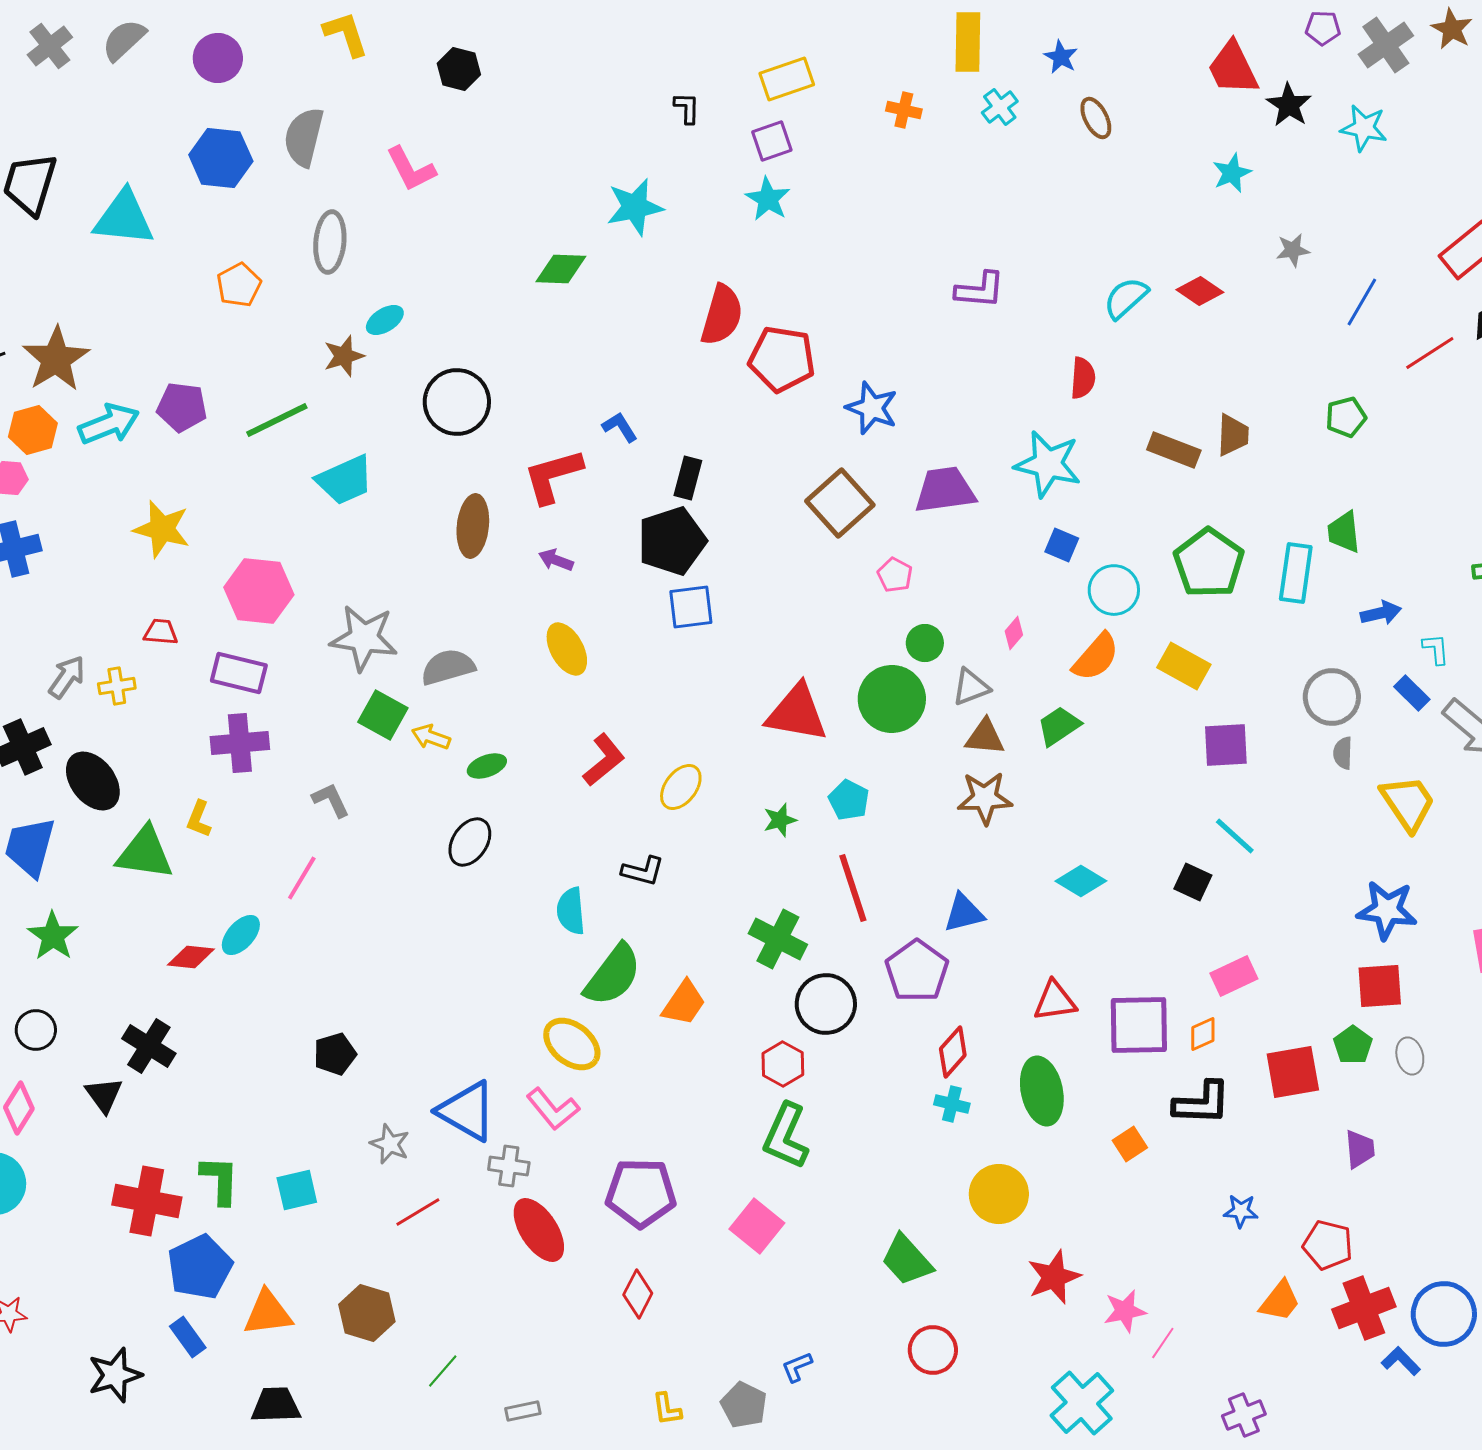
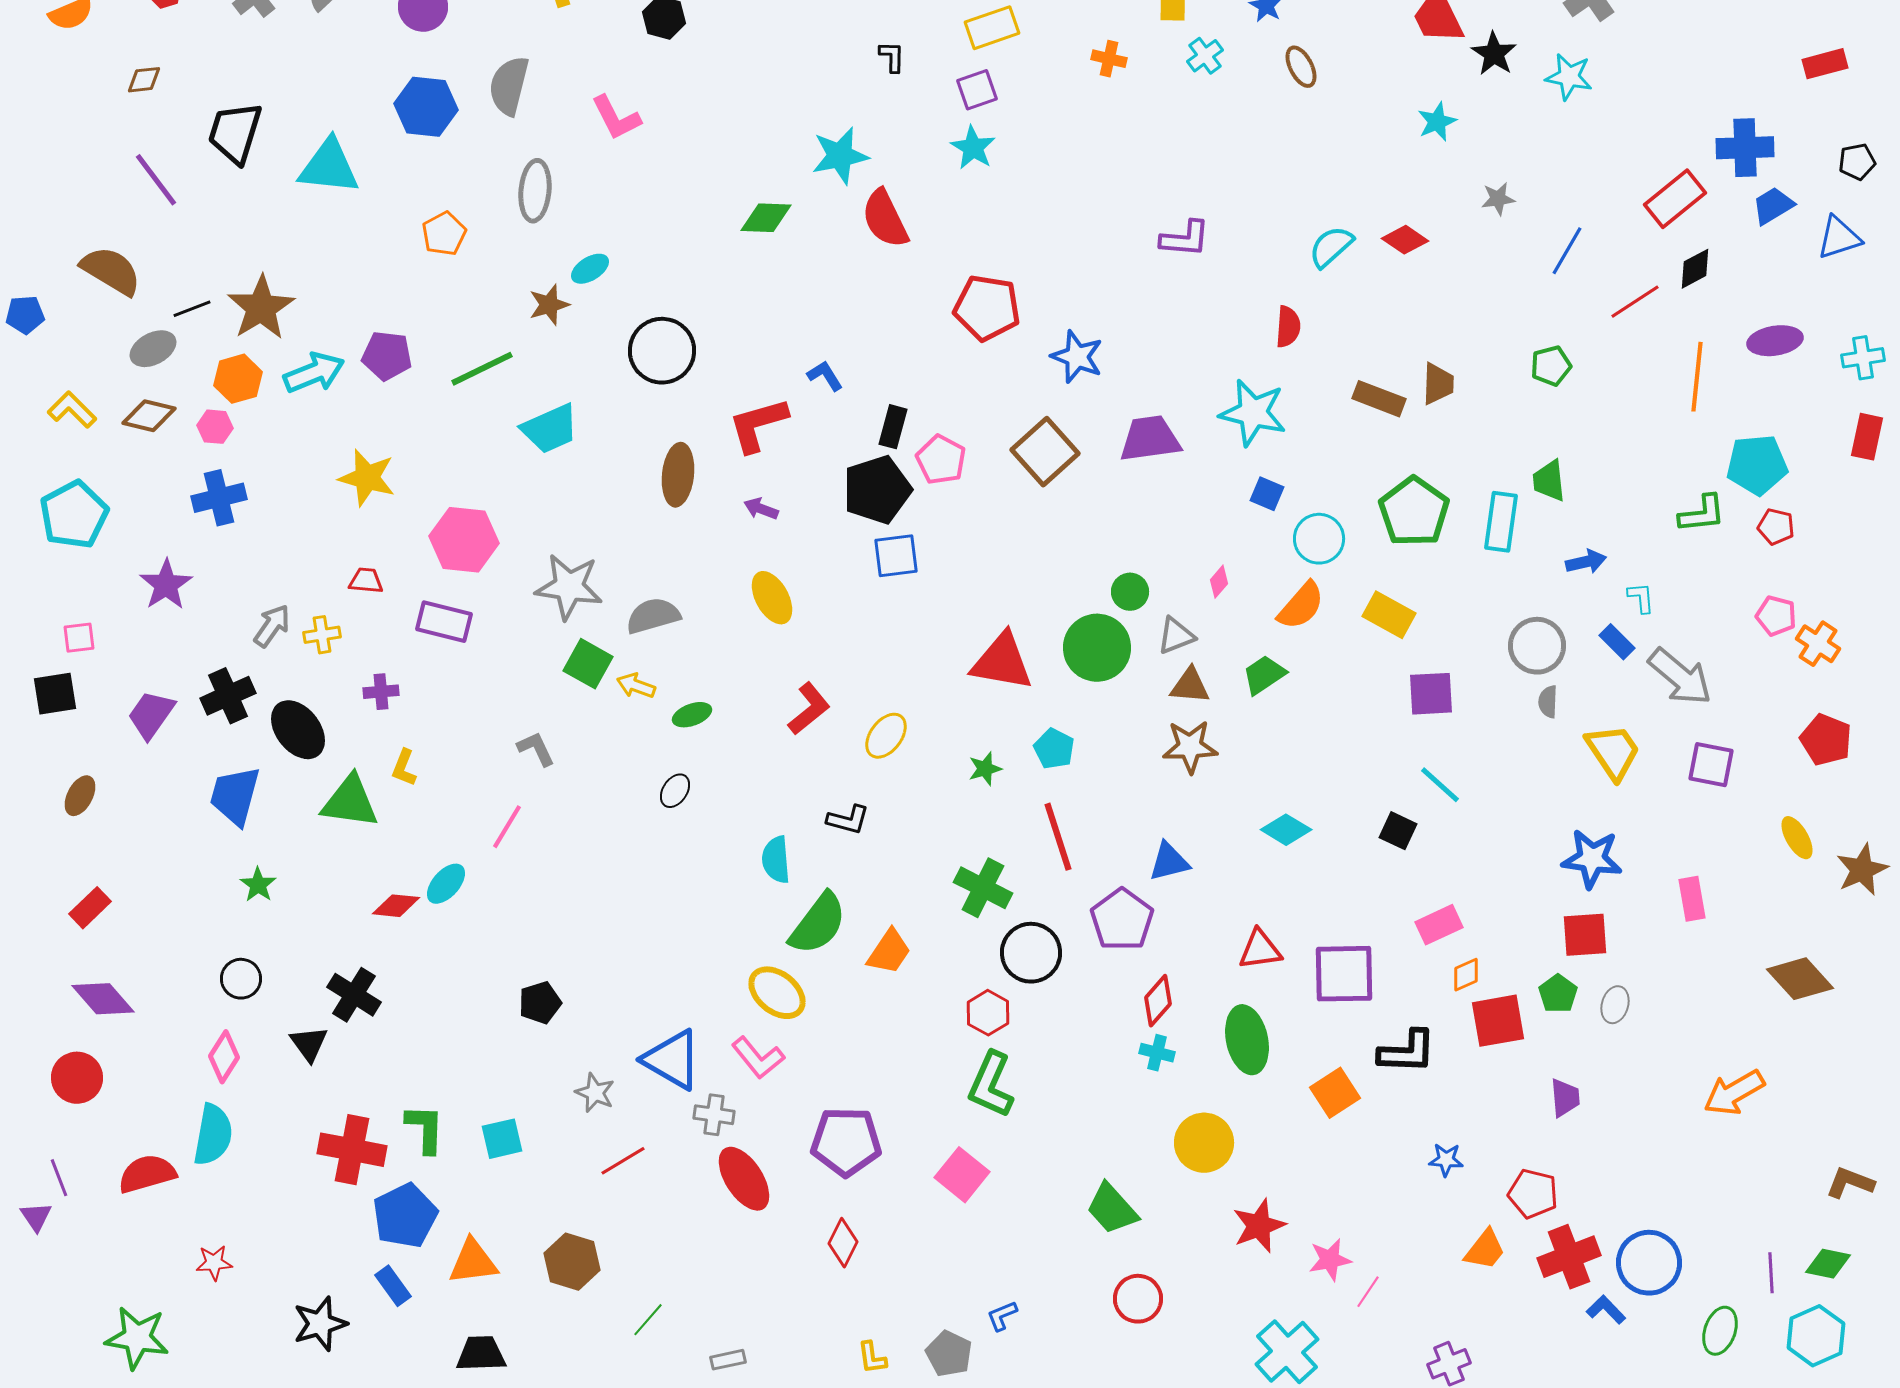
red semicircle: (722, 315) -> (885, 219), moved, turned 138
pink pentagon: (895, 575) -> (941, 460), moved, size x1.4
purple cross: (240, 743) -> (381, 692), moved, size x0.6
black ellipse: (470, 842) -> (675, 791), size x0.7
green star: (53, 936) -> (258, 885), size x0.7
orange diamond: (1203, 1034) -> (1466, 975), moved
gray ellipse: (1410, 1056) -> (1615, 1005), turned 30
orange square: (1130, 1144) -> (1335, 1093), size x1.4

